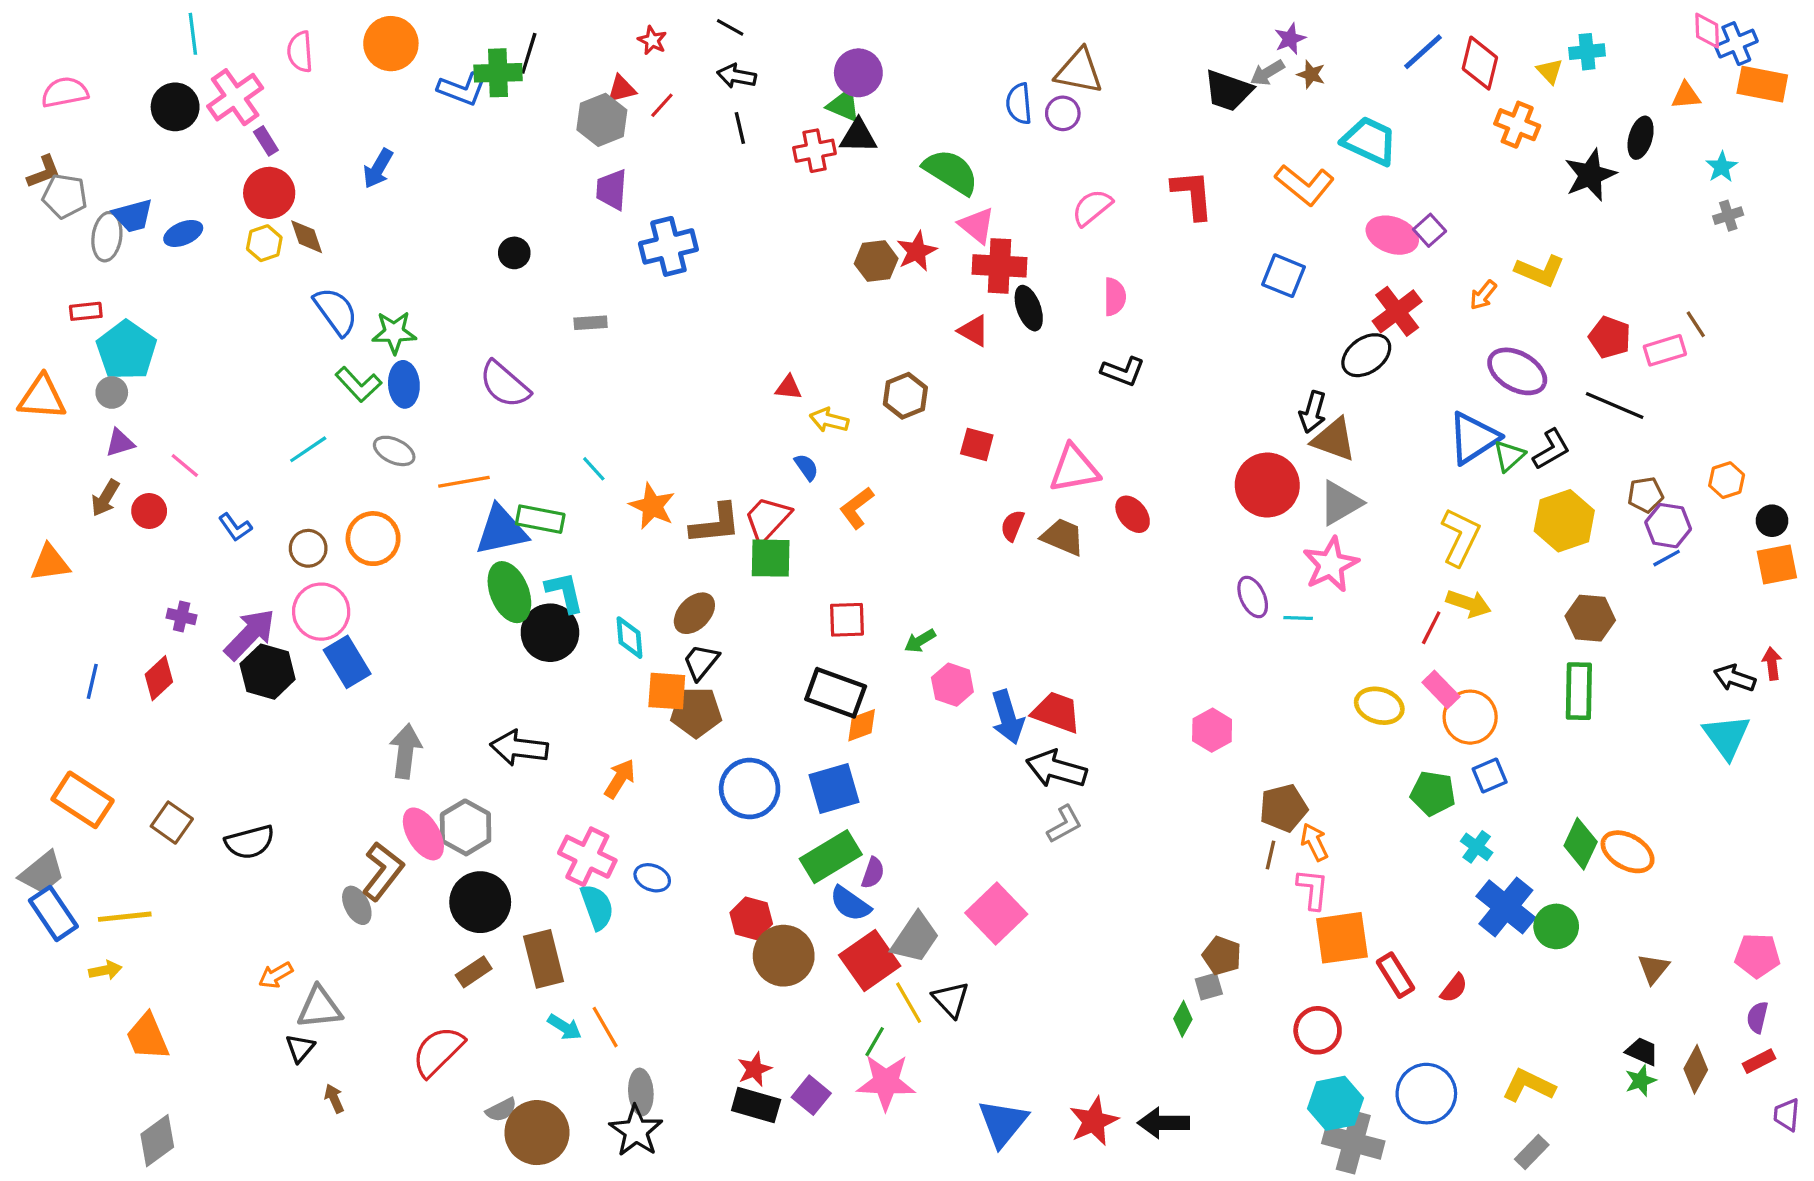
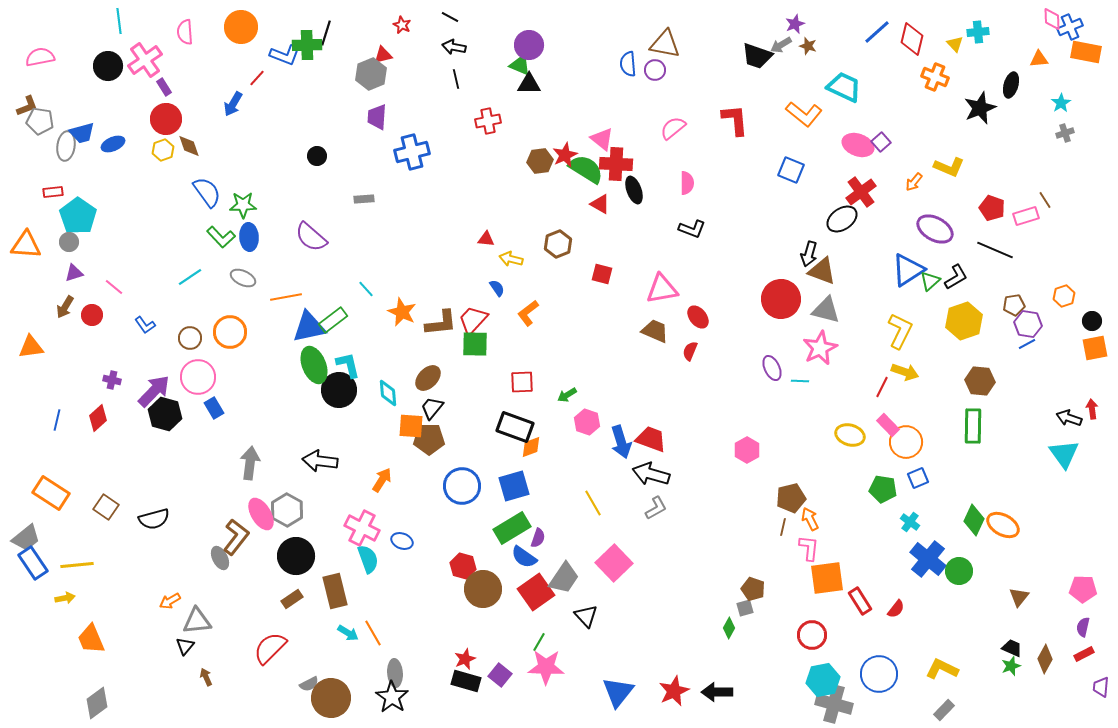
red line: (662, 105) -> (257, 78), moved
red cross: (814, 151) -> (488, 121), moved
green semicircle: (951, 172) -> (586, 169), moved
gray triangle: (1340, 503) -> (826, 310), turned 44
green rectangle: (540, 519) -> (333, 320), turned -48
red semicircle: (1012, 526) -> (690, 351), moved
blue rectangle: (347, 662) -> (214, 408), size x0.7
yellow line: (909, 1003) -> (593, 503), moved

